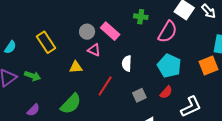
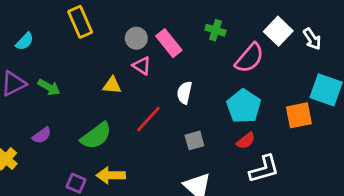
yellow rectangle: (46, 42) -> (80, 22), moved
red semicircle: (166, 92) -> (246, 141), moved

